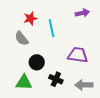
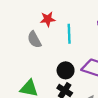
black circle: (37, 62) -> (66, 70), moved

